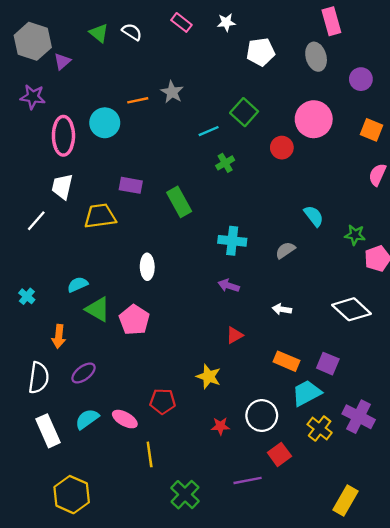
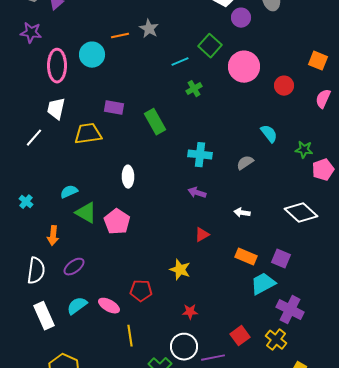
purple circle: (361, 79) -> (241, 18), moved
pink circle: (314, 119) -> (244, 67), moved
red circle: (282, 148) -> (284, 86), moved
white circle: (262, 416) -> (184, 347), moved
purple cross: (359, 417) -> (290, 310), moved
yellow cross: (320, 428) -> (276, 340), moved

